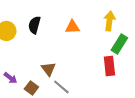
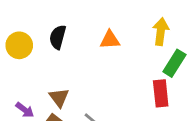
brown triangle: (48, 69) -> (59, 98), moved

